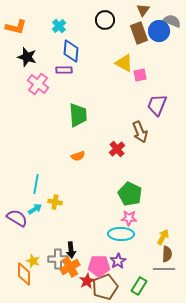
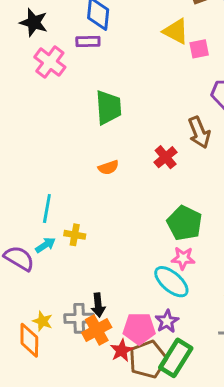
cyan ellipse: (121, 234) -> (171, 282), turned 40
green rectangle: (139, 286) -> (176, 358), moved, size x1.4

